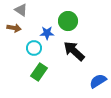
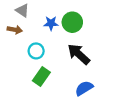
blue star: (47, 33) -> (51, 23), moved
blue semicircle: (98, 81) -> (84, 88), moved

